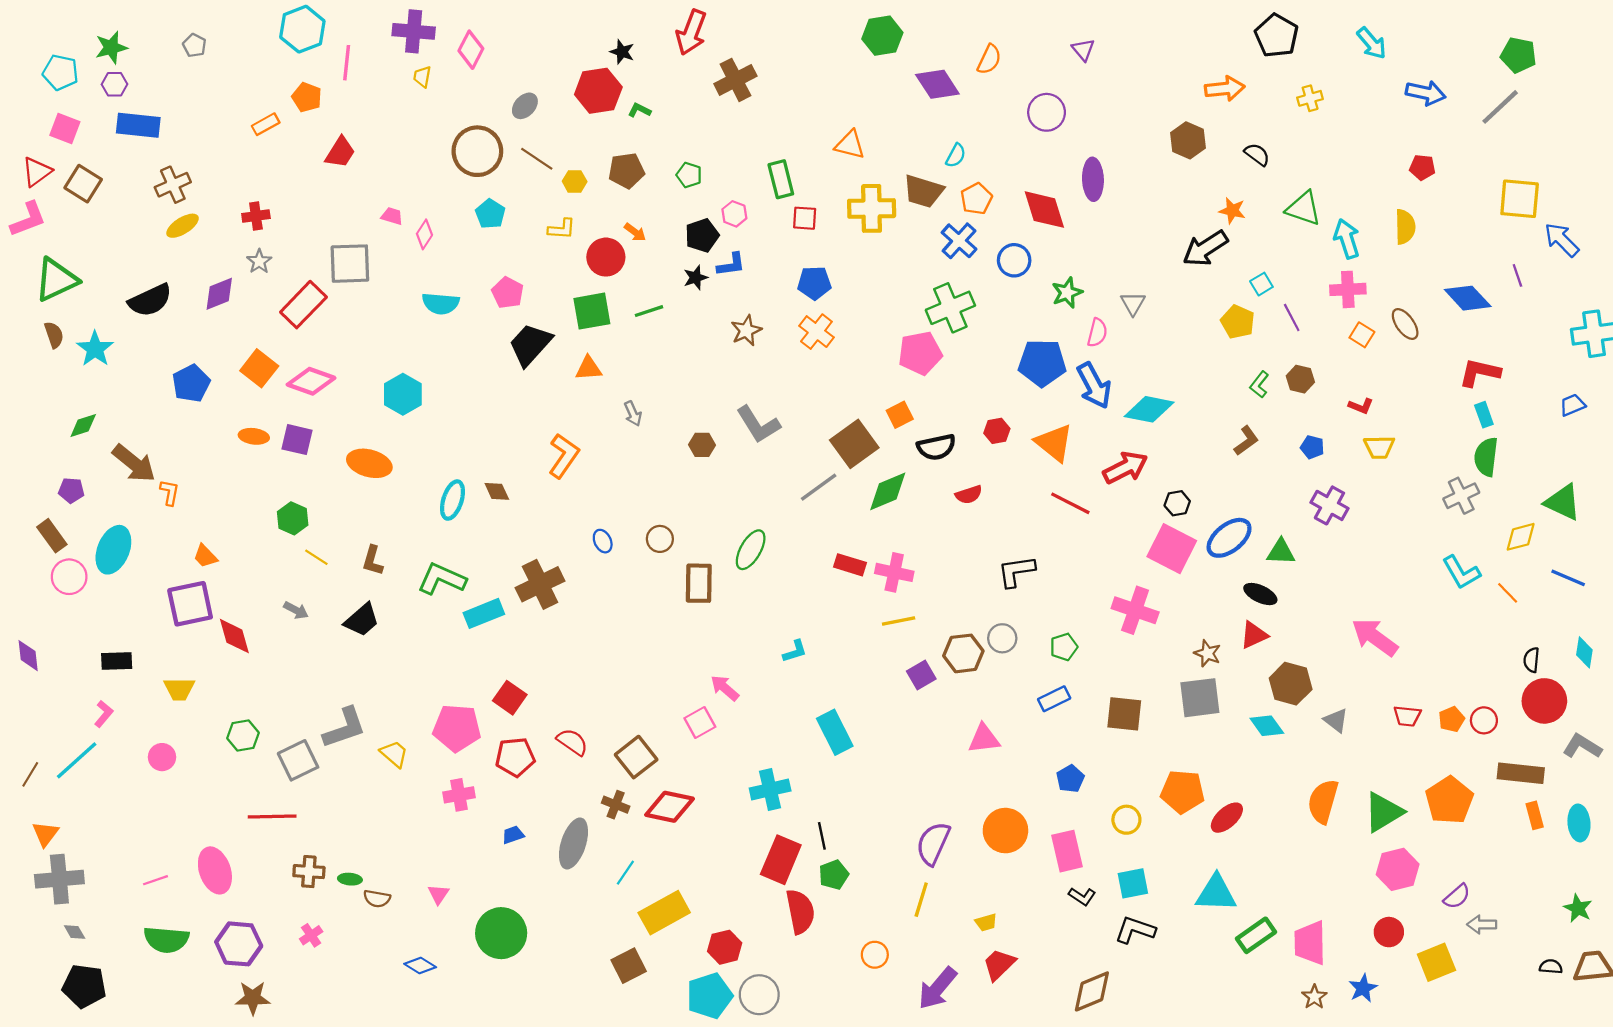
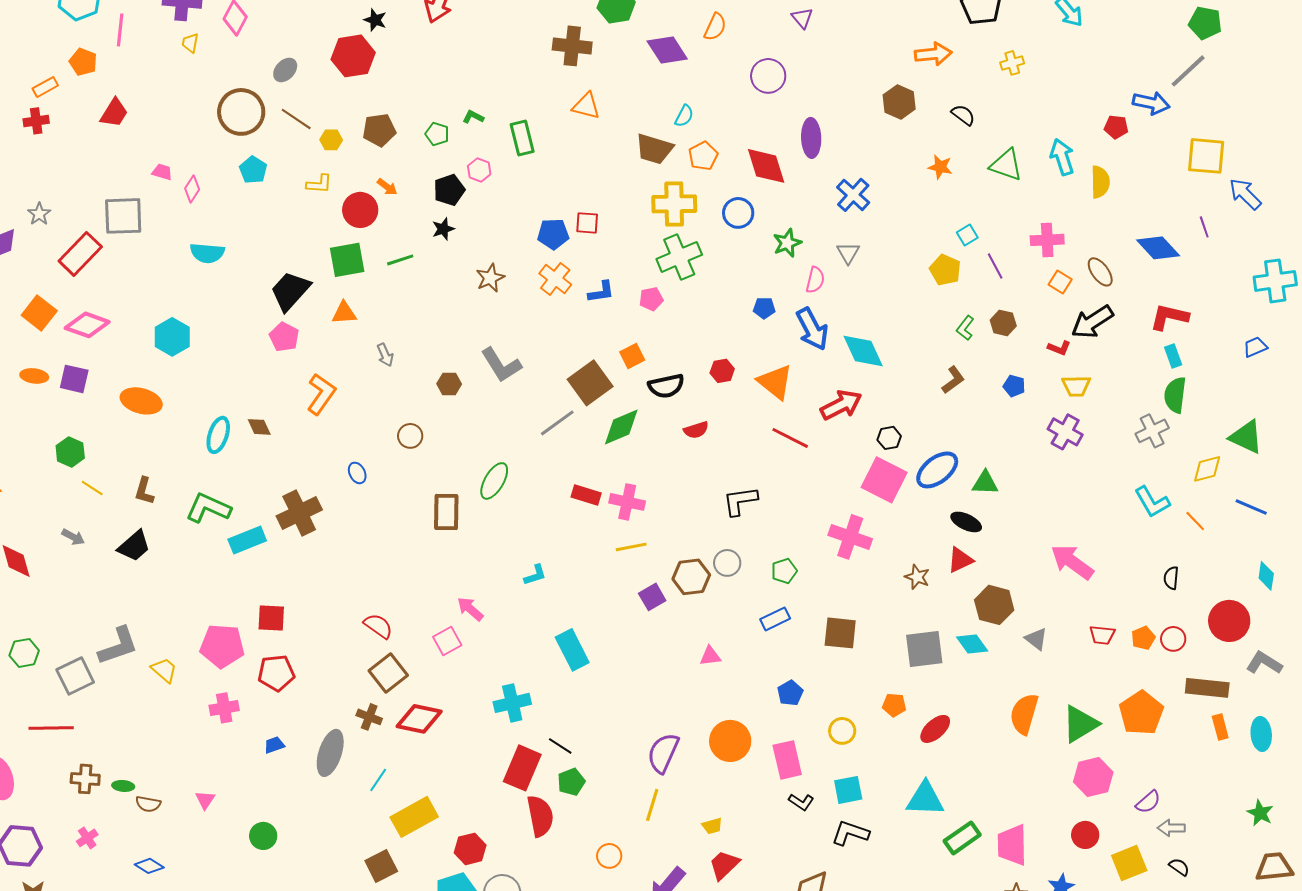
brown cross: (735, 80) -> (572, 46), moved, turned 33
blue arrow: (1426, 93) -> (1151, 103), moved
green L-shape: (639, 110) -> (473, 117), moved
yellow cross: (872, 208) -> (674, 204), moved
red cross: (256, 216) -> (36, 121), moved
red square: (805, 218) -> (587, 223), moved
cyan arrow: (1347, 239) -> (1062, 157), moved
blue cross: (959, 241) -> (853, 195), moved
black arrow: (1205, 248) -> (1092, 322), moved
blue L-shape: (731, 265) -> (601, 292), moved
pink pentagon: (508, 293) -> (284, 337), moved
pink pentagon: (920, 353) -> (651, 299), size x0.6
blue pentagon: (1042, 363) -> (764, 308), size x0.5
cyan diamond: (1149, 409) -> (863, 351), turned 54
purple cross: (1329, 505) -> (1065, 432), moved
brown circle: (660, 539) -> (410, 436), moved
black semicircle: (1531, 660) -> (1171, 578), moved
red square: (510, 698) -> (271, 618), turned -32
gray square: (1200, 698) -> (924, 649), moved
pink triangle: (984, 739) -> (710, 656), size x0.7
red semicircle: (572, 742) -> (378, 626), moved
orange pentagon: (1183, 792) -> (894, 705), size x0.6
black line: (822, 836) -> (560, 746), turned -45
green circle: (501, 933) -> (263, 836), size x0.6
blue diamond: (420, 966) -> (149, 866), moved
black semicircle: (1551, 967) -> (1179, 867), moved, turned 30

